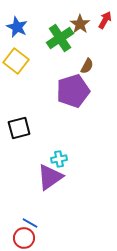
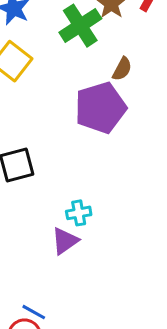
purple triangle: (50, 177) -> (65, 241), size x0.7

